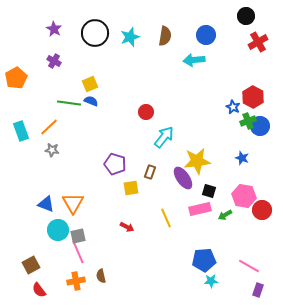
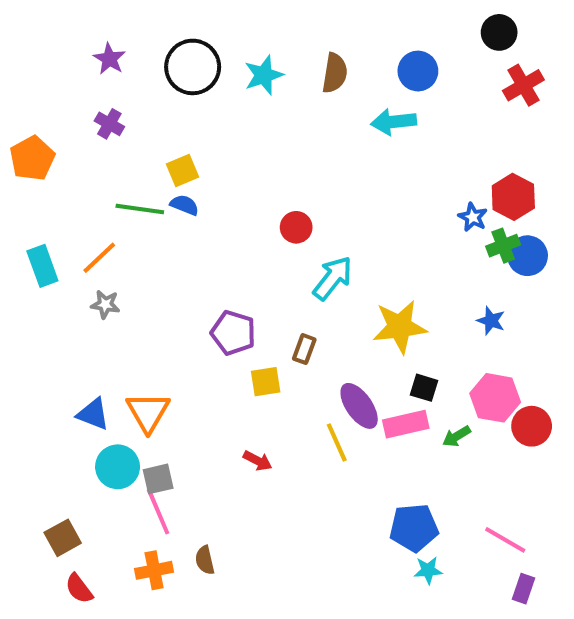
purple ellipse: (183, 178) -> (359, 406), moved

